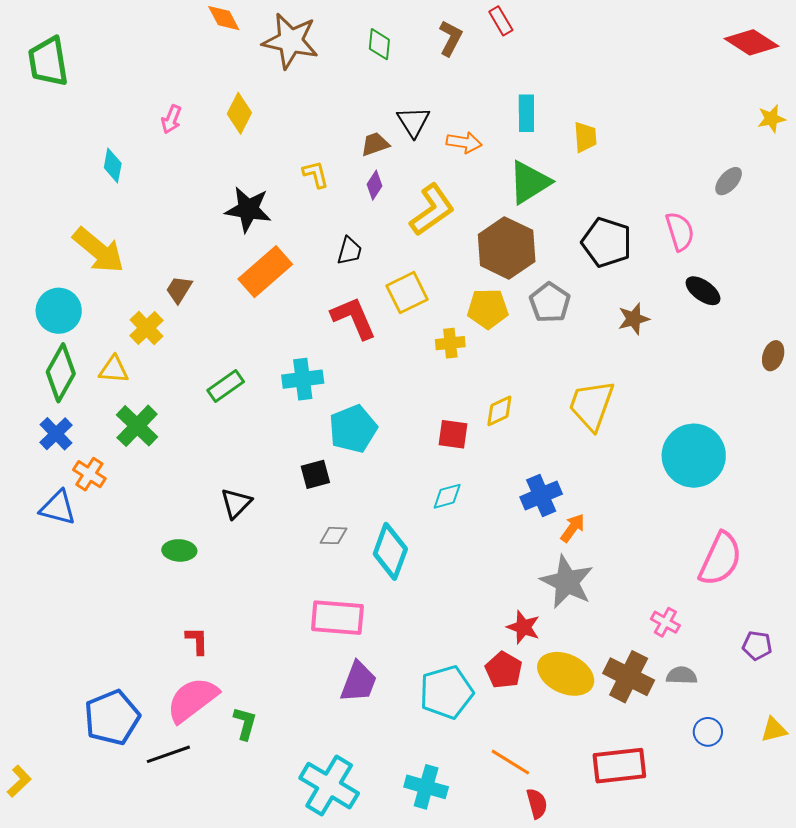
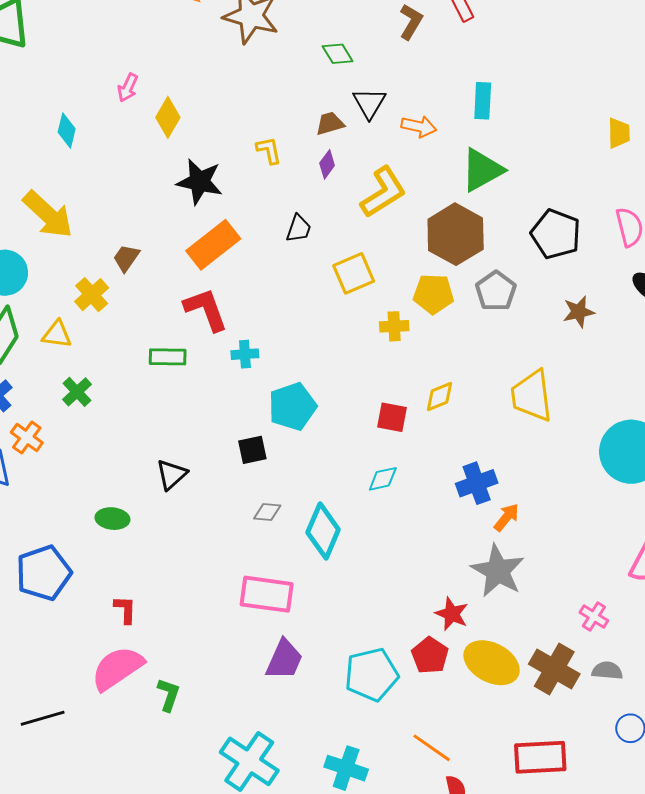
green diamond: (379, 44) -> (338, 54), moved, turned -40
yellow diamond: (239, 113) -> (168, 117), moved
yellow trapezoid: (585, 137) -> (619, 133), moved
red L-shape: (354, 318) -> (206, 309), moved
cyan cross: (303, 379) -> (245, 354), size x0.7
green rectangle: (226, 386) -> (168, 357), turned 33
yellow trapezoid: (591, 405) -> (532, 396), turned -30
green cross: (137, 426) -> (77, 392), size x0.7
blue pentagon: (112, 718) -> (44, 573), moved
black line: (168, 754) -> (43, 718), moved

